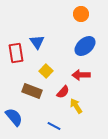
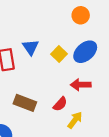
yellow square: (46, 71) -> (59, 54), moved
yellow arrow: (76, 106) -> (75, 120), turned 70

